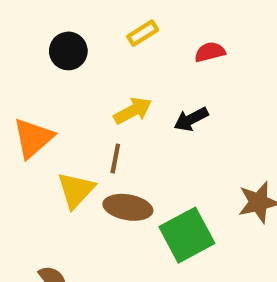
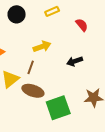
red semicircle: (210, 52) -> (82, 25), turned 56
black arrow: (191, 119) -> (75, 61), moved

